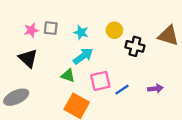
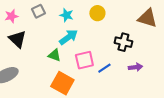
gray square: (51, 28) -> (38, 11), turned -32
pink star: (31, 30) -> (11, 16), moved
black cross: (135, 46) -> (123, 42), moved

